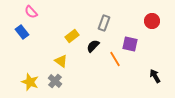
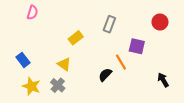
pink semicircle: (31, 12) -> (32, 13), turned -120
blue rectangle: (22, 32) -> (23, 60), moved
black semicircle: (93, 46) -> (105, 75), moved

